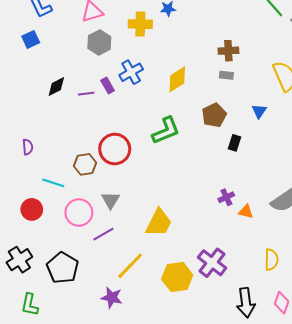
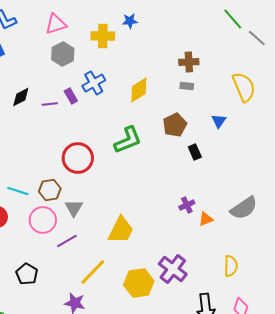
black rectangle: (235, 143) -> (195, 152), turned -42
brown hexagon: (85, 164) -> (50, 190), moved
orange triangle: (246, 211) -> (206, 219), turned -35
black pentagon: (62, 268) -> (27, 274), size x0.7

